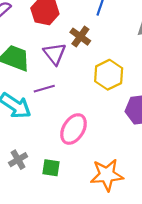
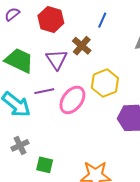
pink ellipse: (74, 129) -> (72, 100), moved
gray cross: (18, 160) -> (20, 145), moved

